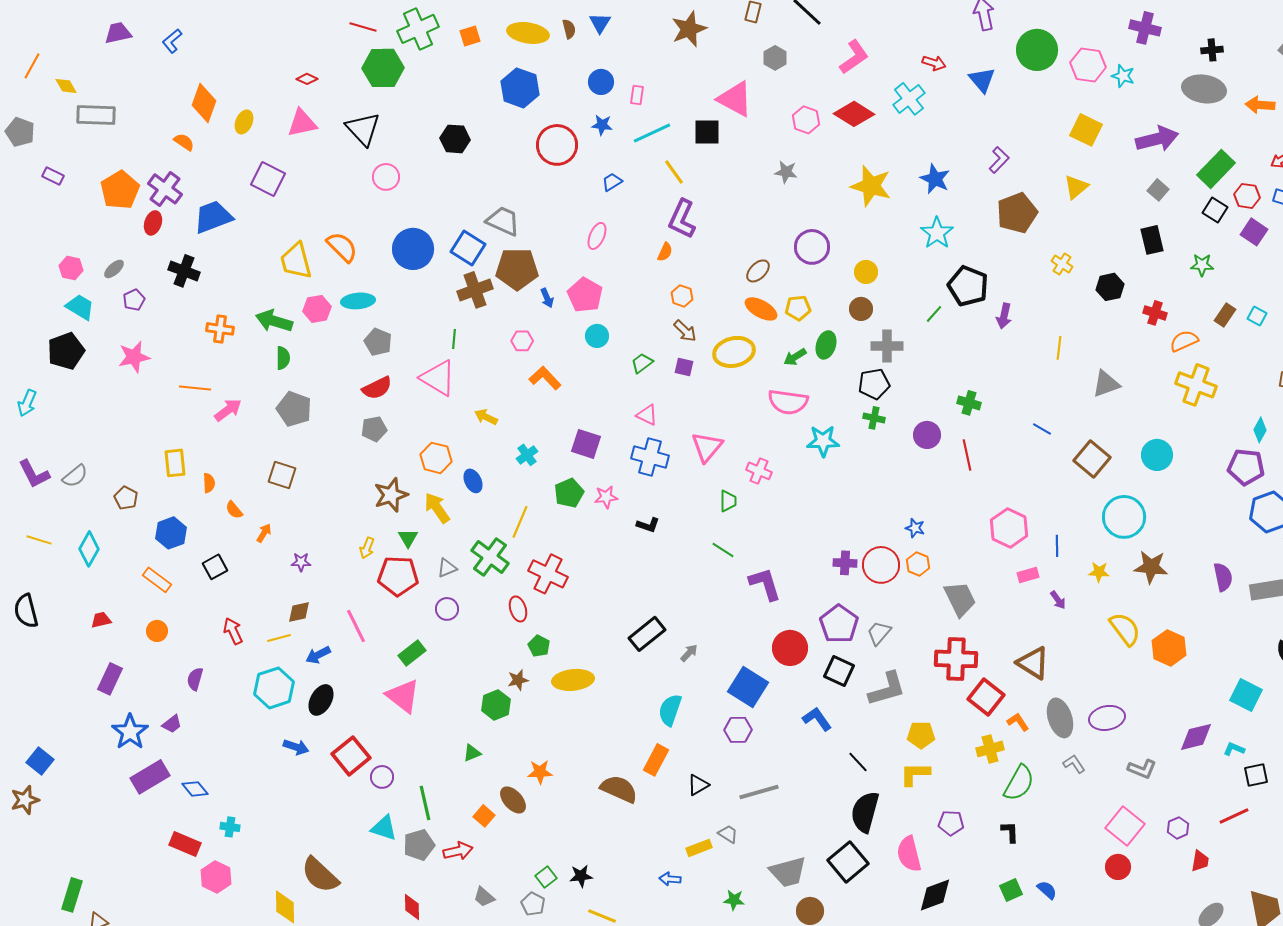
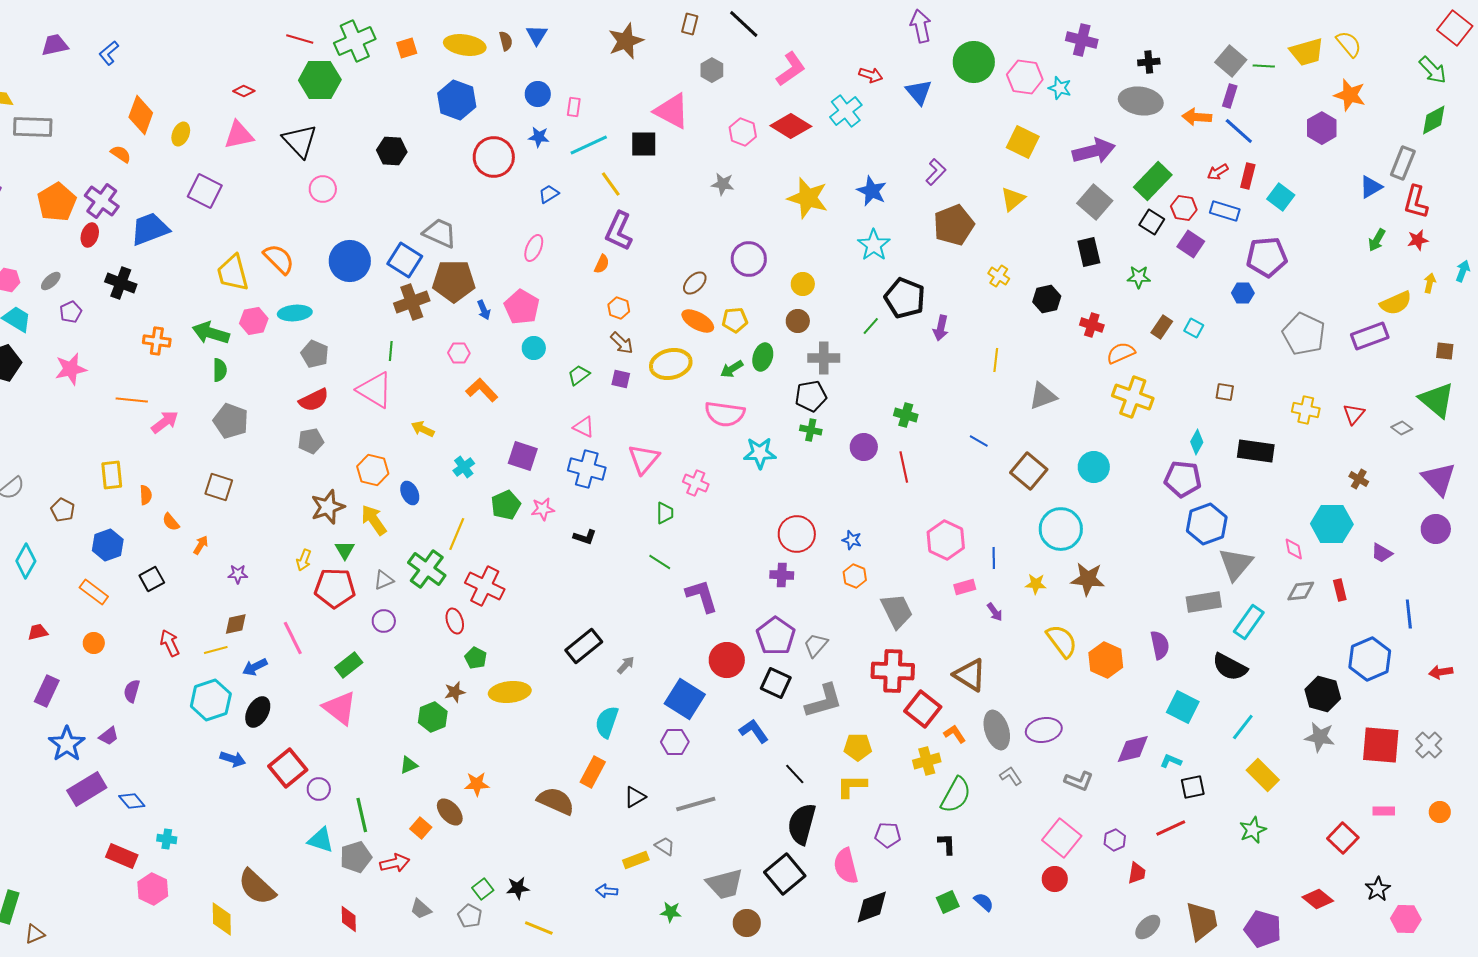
gray square: (1158, 190) -> (1095, 202), size x1.6
red circle: (881, 565) -> (797, 534), moved
purple semicircle: (1223, 577) -> (1160, 645), moved

